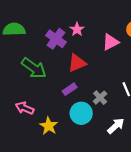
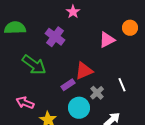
pink star: (77, 29) -> (73, 12), moved
red triangle: (77, 63) -> (84, 71), moved

